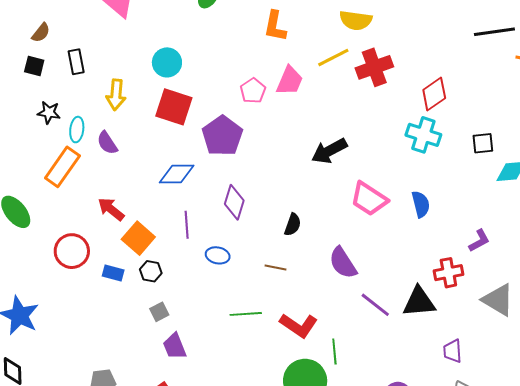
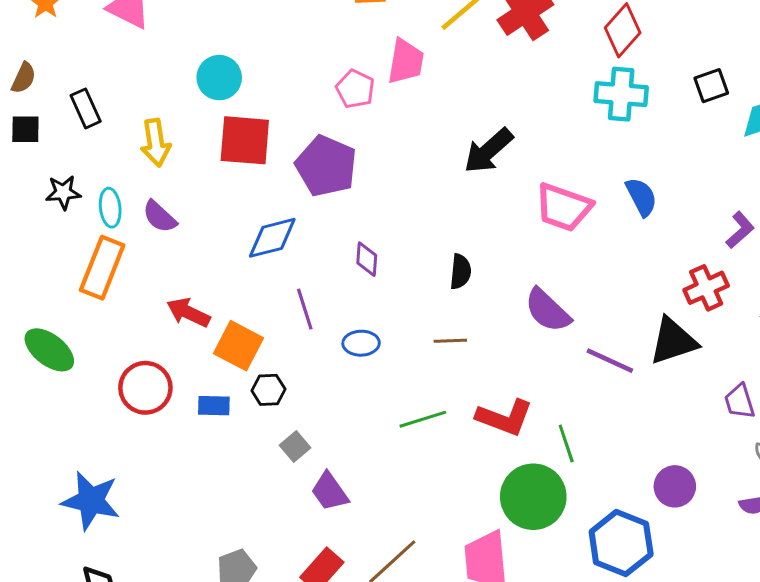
purple diamond: (234, 202) -> (367, 259), size x0.7

